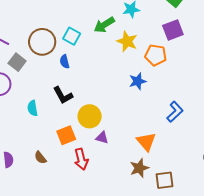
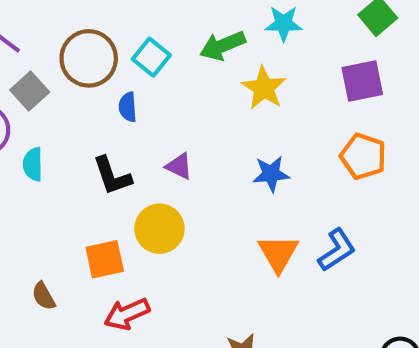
orange pentagon: (156, 55) -> (363, 156), moved
cyan semicircle: (33, 108) -> (33, 164), moved
purple triangle: (102, 138) -> (179, 166), moved
orange triangle: (146, 142) -> (278, 253), moved
red arrow: (81, 159) -> (127, 314), turned 70

